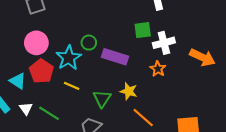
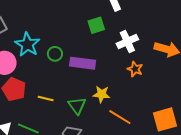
green square: (143, 30) -> (96, 25), moved
cyan star: (69, 58) -> (27, 44), moved
orange star: (158, 69) -> (135, 69), moved

